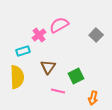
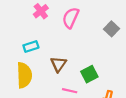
pink semicircle: (59, 25) -> (71, 18), turned -36
pink cross: (39, 35) -> (41, 11), moved

